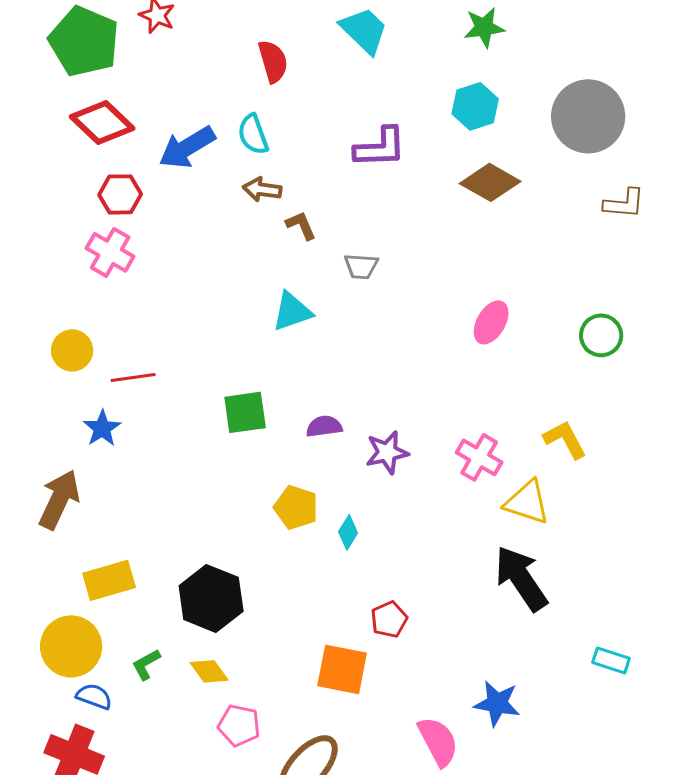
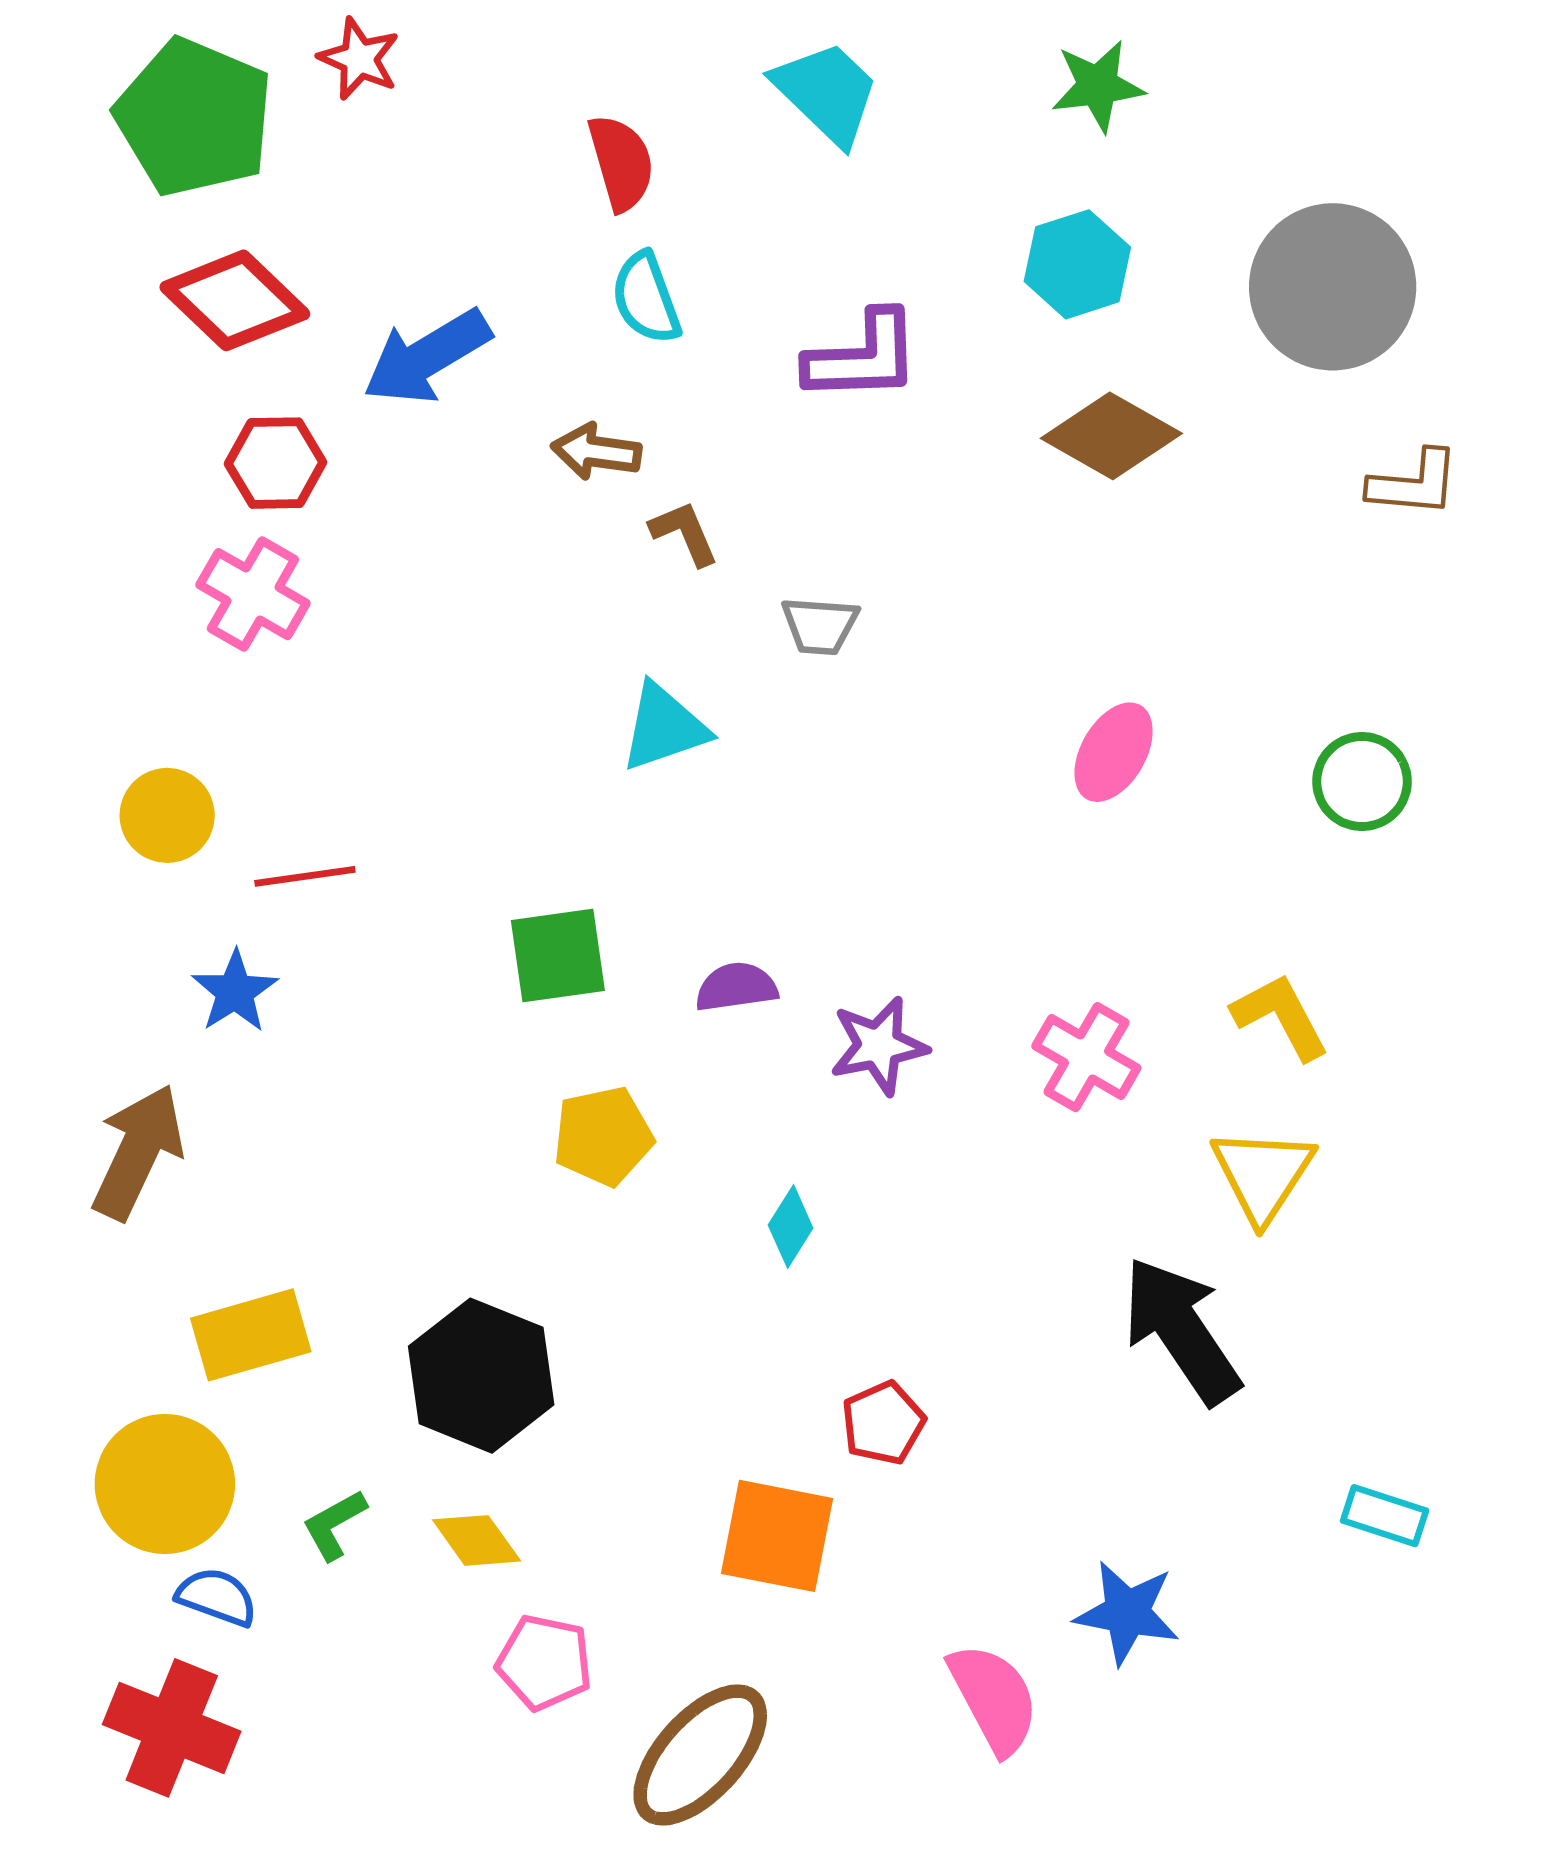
cyan semicircle: (253, 134) -> (646, 298), moved
yellow triangle: (527, 502) -> (1263, 1175), moved, turned 45
yellow pentagon: (296, 507) -> (603, 1136), moved, turned -30

